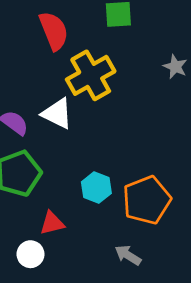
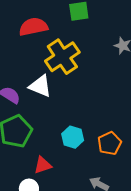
red semicircle: (54, 31) -> (33, 27), turned -76
orange pentagon: (147, 200) -> (109, 143), size x0.7

